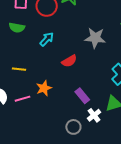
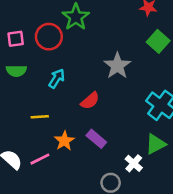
gray star: (95, 38) -> (117, 66), turned -30
yellow line: (19, 69) -> (40, 117), moved
purple rectangle: (82, 96) -> (96, 139), moved

